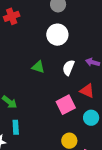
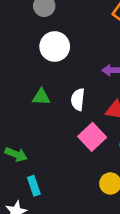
white semicircle: (68, 68) -> (78, 99), moved

